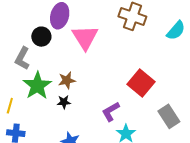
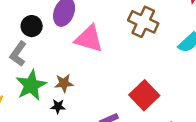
black circle: (41, 37) -> (32, 26), moved
pink triangle: (85, 37) -> (89, 39), turned -48

